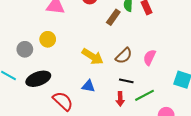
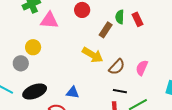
yellow circle: (48, 39) -> (33, 47), moved
yellow arrow: (93, 57) -> (93, 55), moved
blue triangle: (88, 86) -> (73, 92), moved

